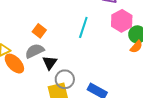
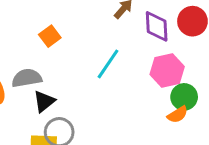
orange square: (39, 31) -> (50, 36), moved

